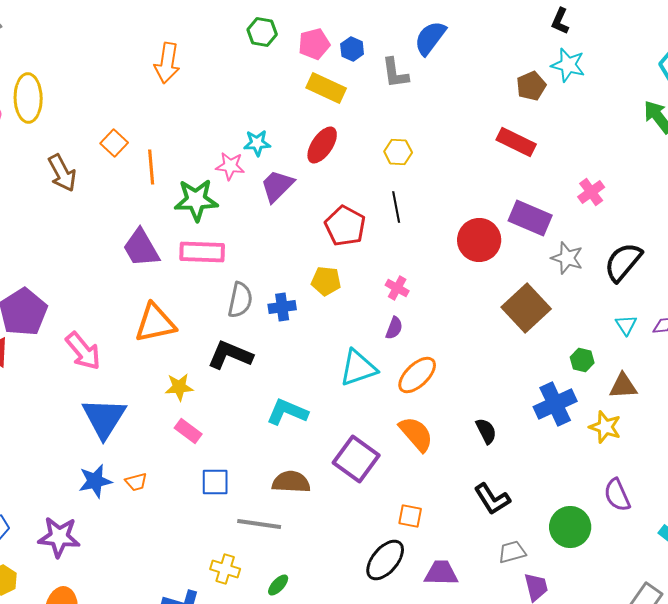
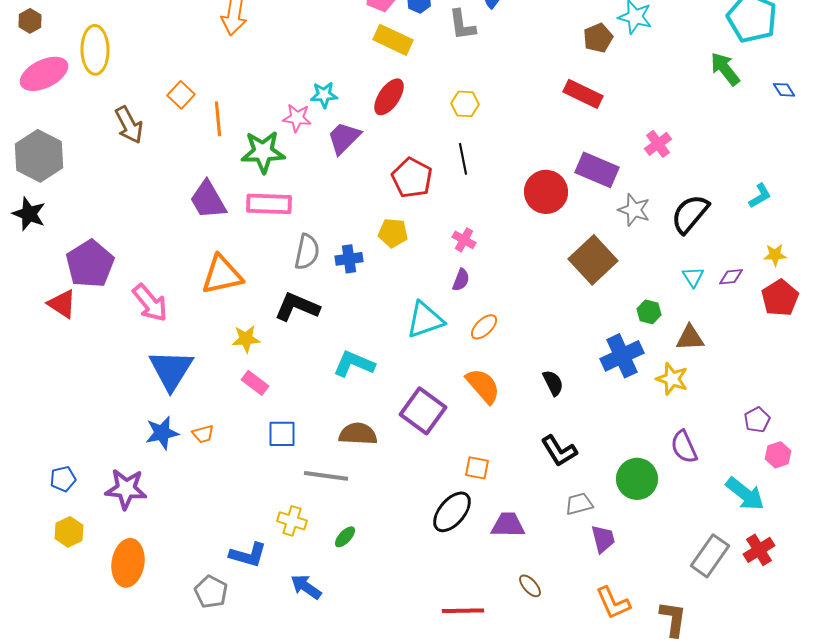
orange ellipse: (417, 375) -> (484, 327), size x0.7

